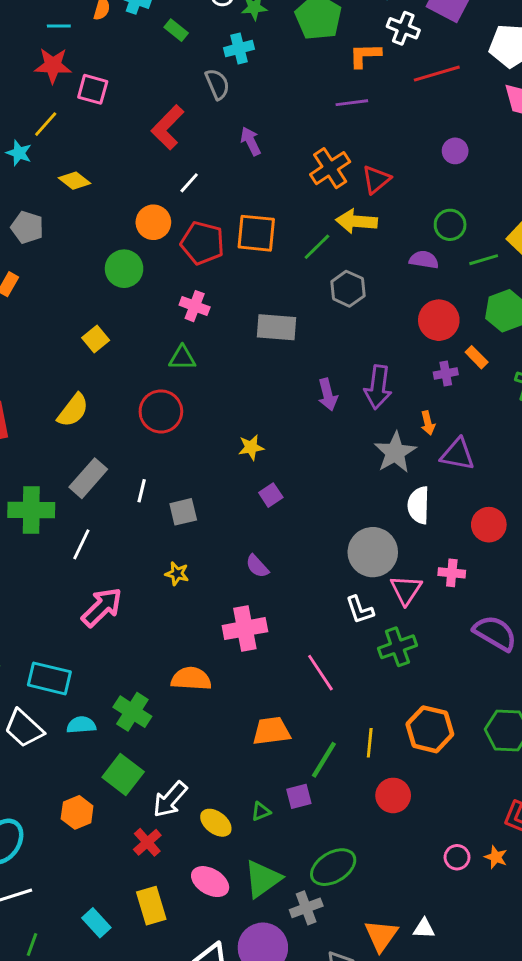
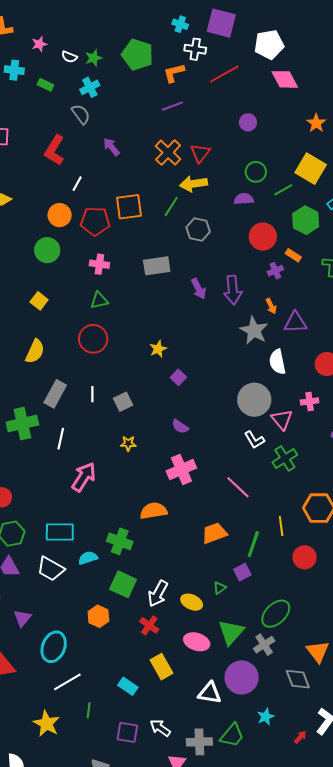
purple arrow: (328, 395) -> (199, 289), moved

